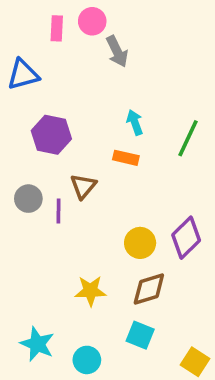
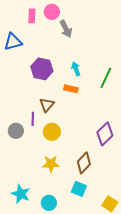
purple hexagon: (51, 135) -> (42, 69), moved
gray circle: (28, 199) -> (16, 131), moved
yellow circle: (140, 243) -> (52, 132), moved
brown diamond: (149, 289) -> (84, 163), turned -30

